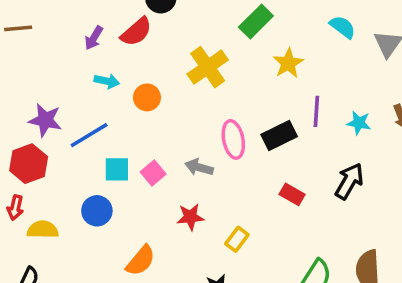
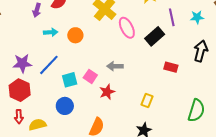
pink ellipse: (233, 139) -> (127, 28), moved
red star: (190, 217) -> (107, 92), moved

